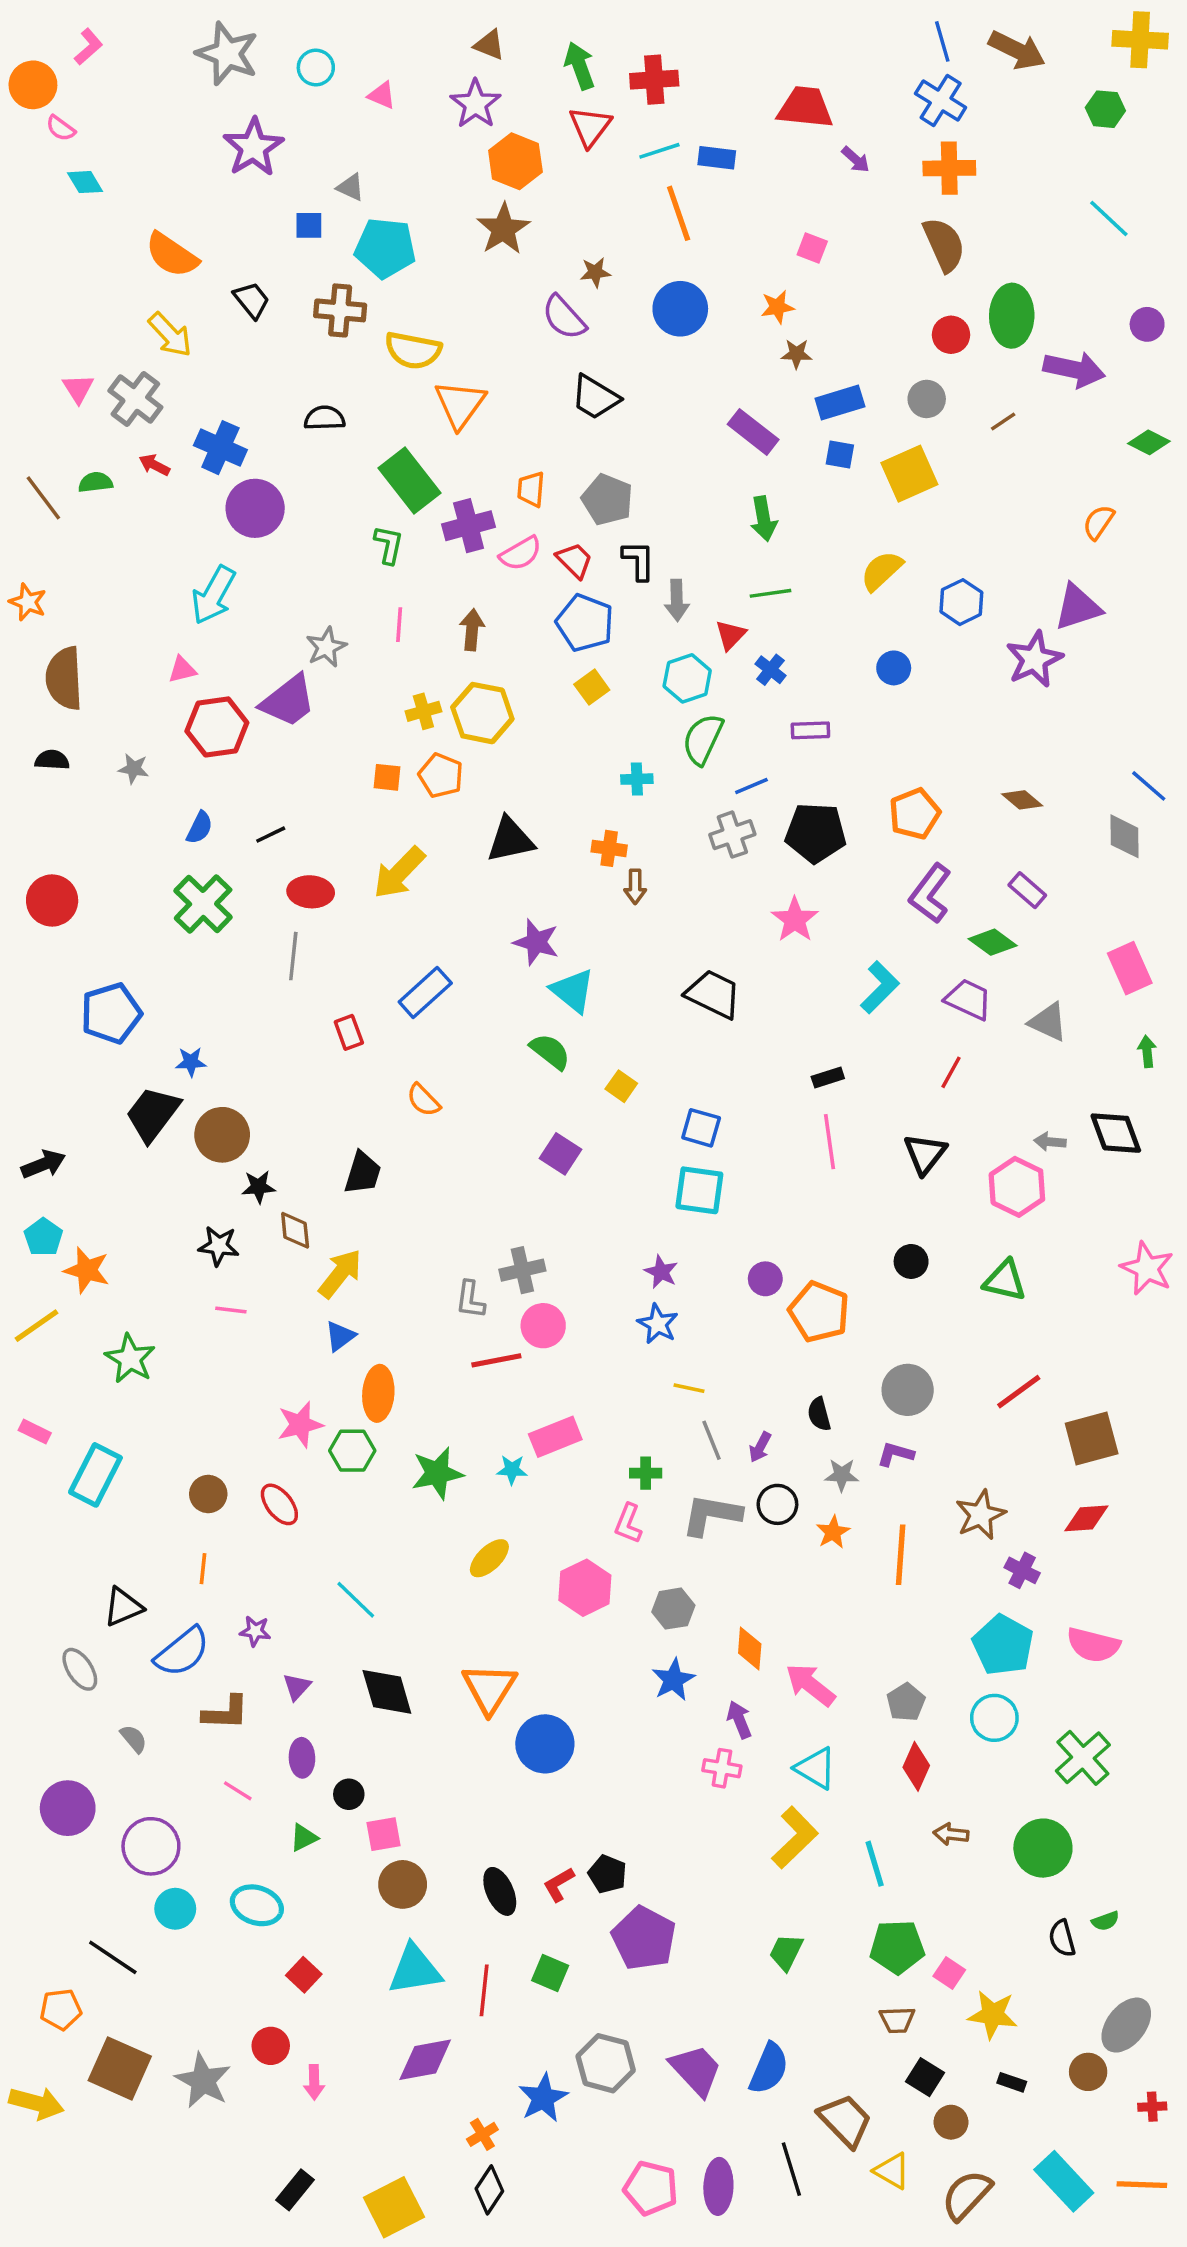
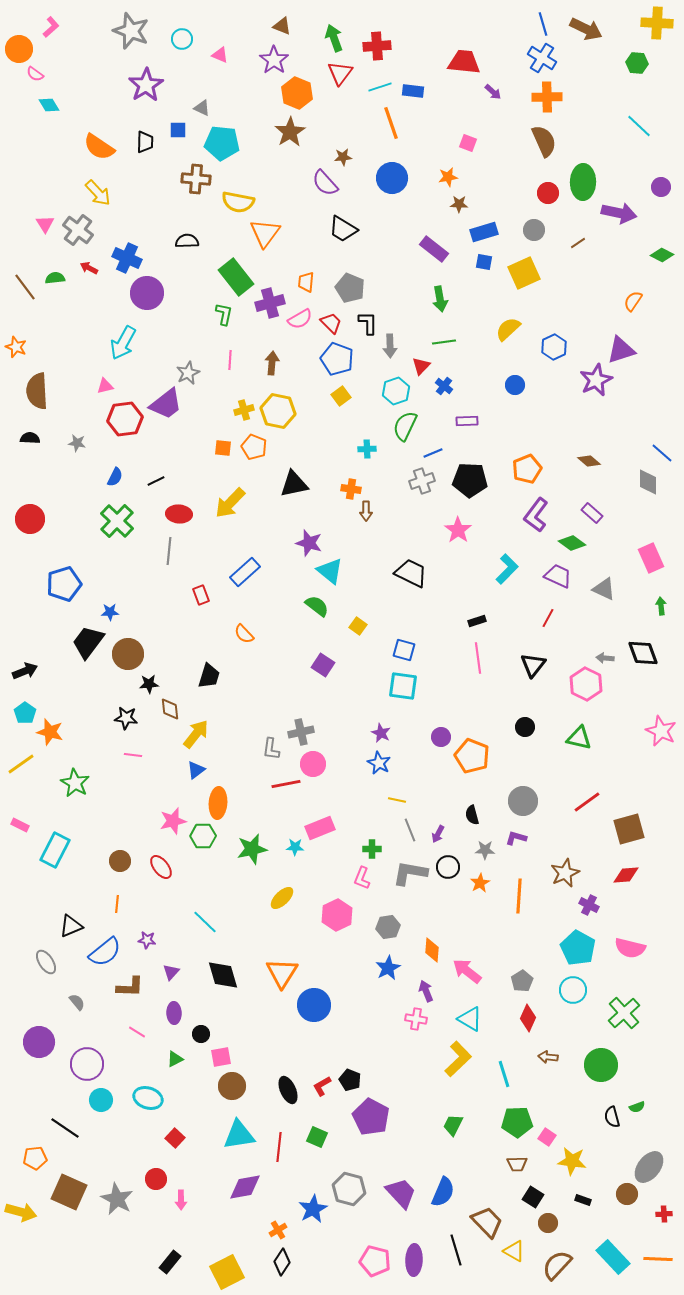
black trapezoid: (252, 300) -> (145, 142), moved, turned 40

